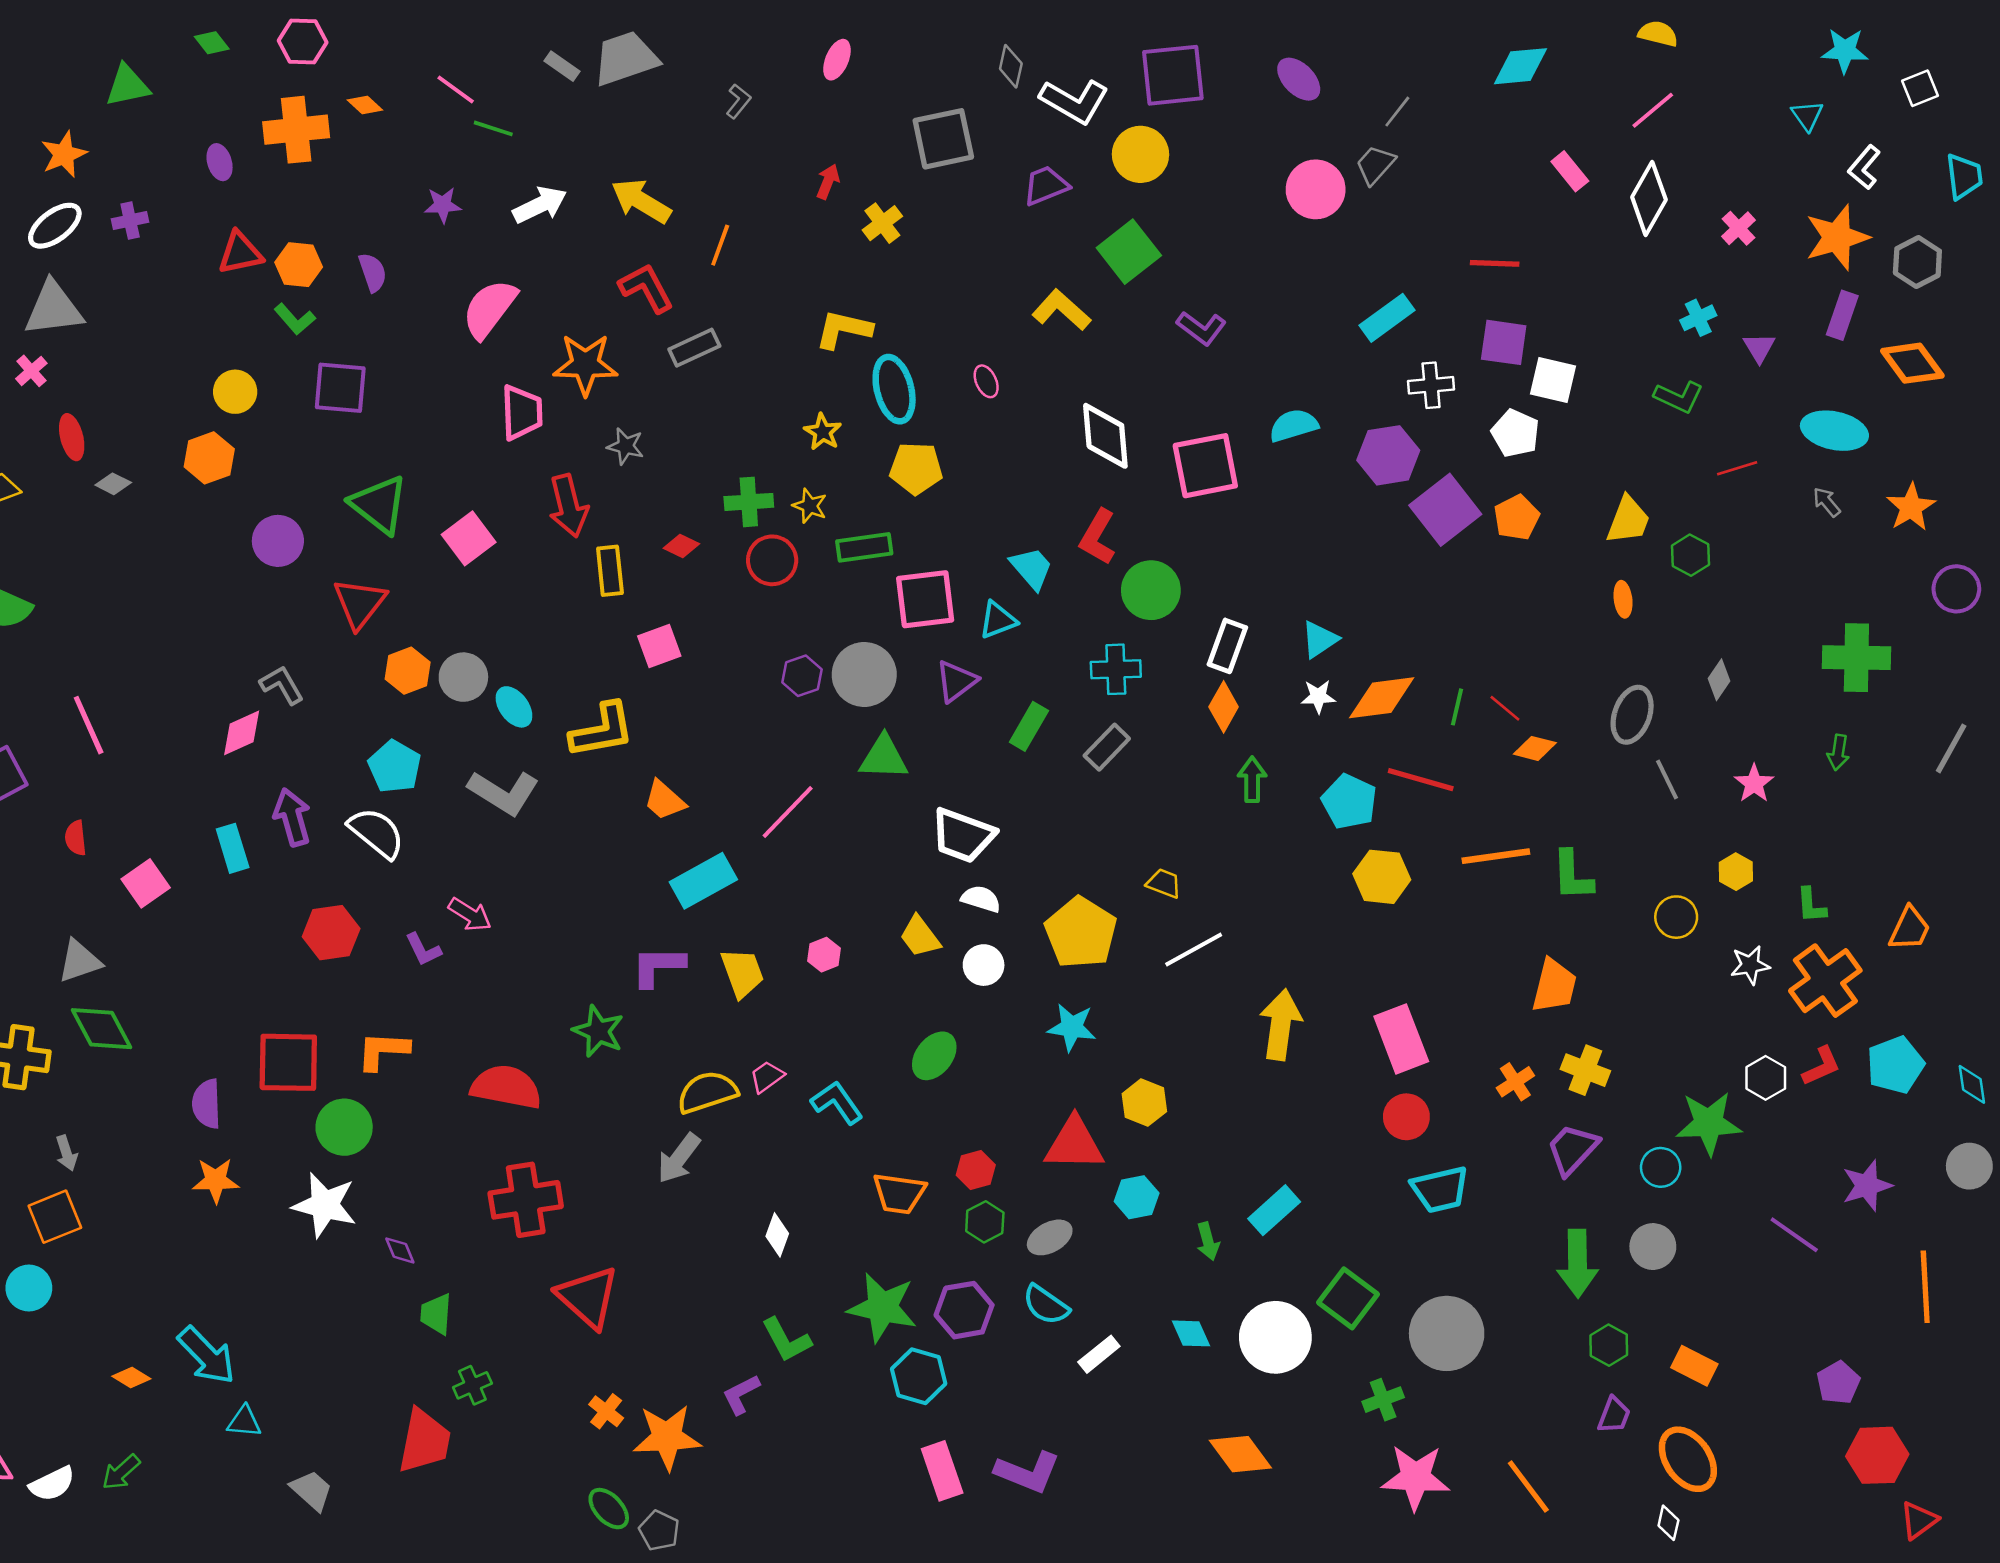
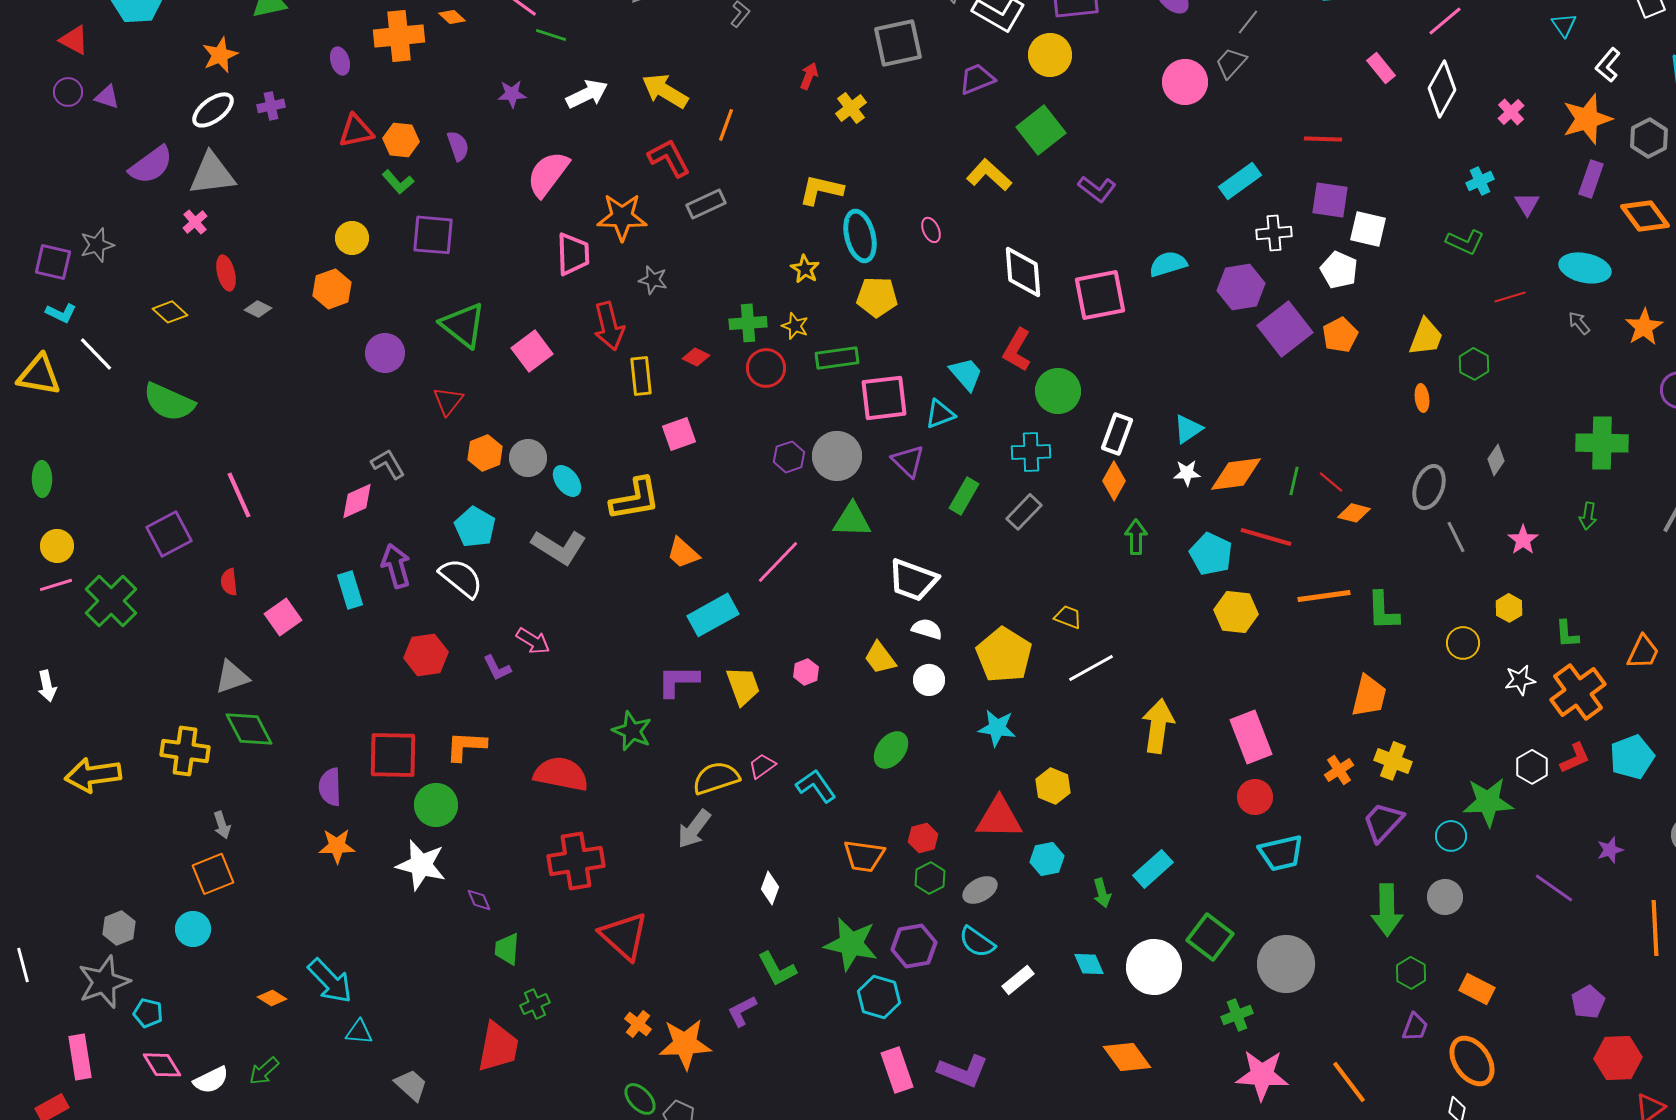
red triangle: (360, 603) -> (448, 401), size x0.7
purple triangle: (956, 681) -> (908, 461), turned -39
purple star: (1867, 1186) -> (1610, 850), size x0.7

